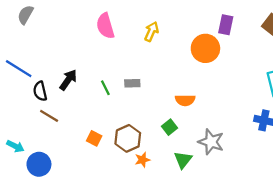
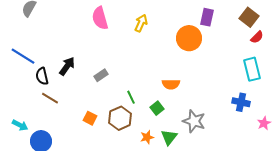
gray rectangle: (132, 83) -> (101, 75), moved, turned -32
green line: (105, 88) -> (131, 97), moved
orange star: (142, 160) -> (147, 137), moved

